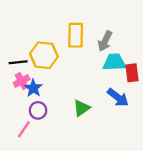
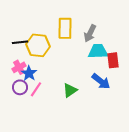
black line: (18, 62) -> (20, 42), moved
purple circle: (38, 110) -> (20, 87), moved
pink line: (24, 129) -> (36, 89), moved

